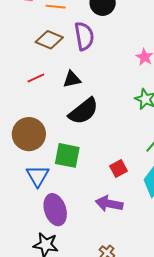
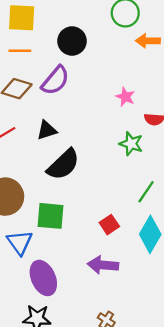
purple semicircle: (84, 36) -> (55, 80), turned 56

